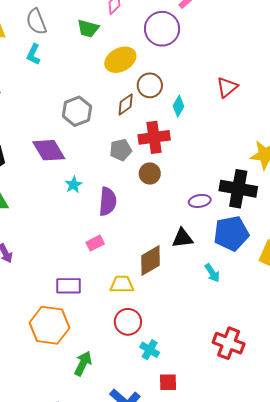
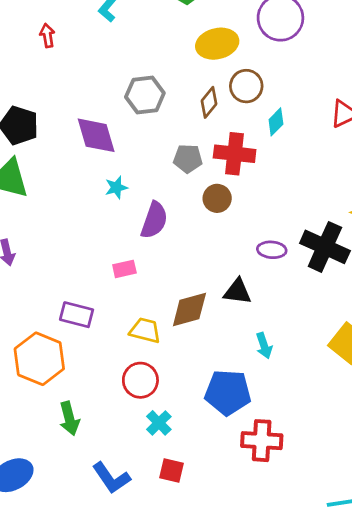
brown diamond: (126, 104) -> (209, 102), turned -30
blue pentagon: (231, 233) -> (228, 392), moved
red cross: (229, 343) -> (262, 441), turned -32
green arrow: (83, 363) -> (69, 418), turned 125

